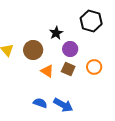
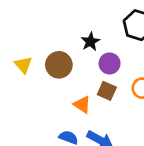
orange triangle: (47, 71) -> (82, 105), moved

